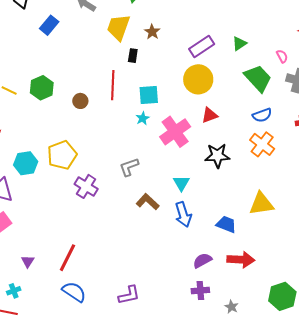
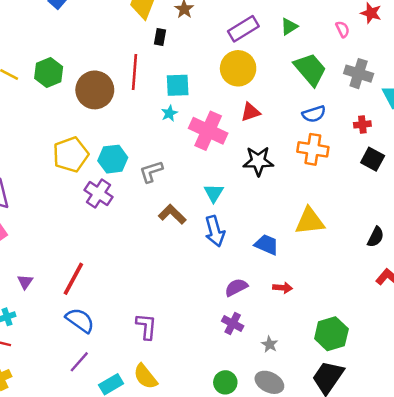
pink semicircle: (282, 56) -> (343, 29), moved
brown circle: (80, 101) -> (95, 90), size x2.0
pink cross: (175, 132) -> (208, 131), turned -32
orange cross: (262, 144) -> (313, 149), turned -30
cyan hexagon: (26, 163) -> (113, 159), moved
red arrow: (241, 260) -> (283, 288), size x0.6
purple cross: (200, 291) -> (233, 324), turned 30
purple L-shape: (129, 295) -> (146, 326), turned -75

